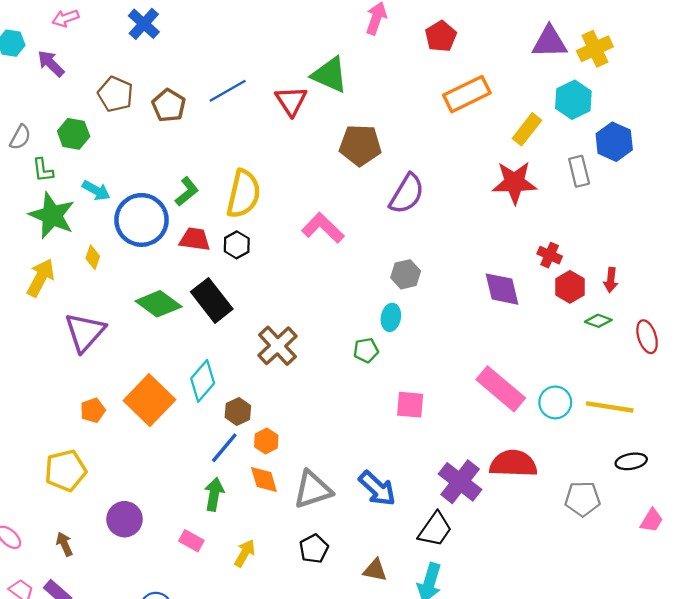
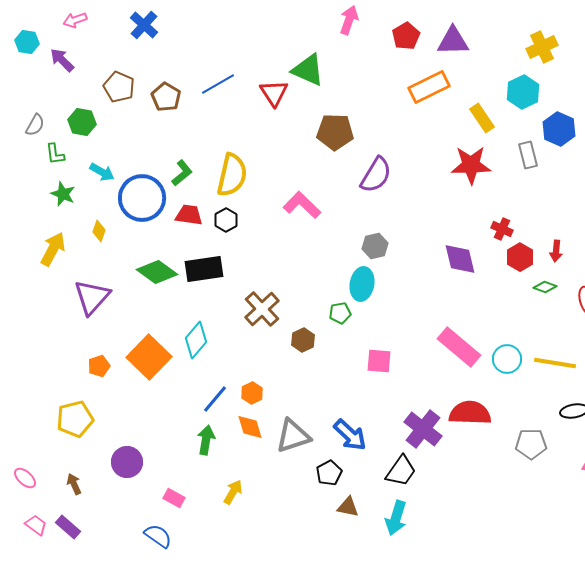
purple triangle: (550, 42) -> (453, 41), moved
yellow rectangle: (527, 129) -> (482, 118), turned -72
green star: (52, 215) -> (63, 194), size x0.6
black rectangle: (212, 300) -> (204, 269), turned -60
cyan ellipse: (391, 317) -> (362, 284), size x1.4
brown hexagon: (238, 412) -> (303, 340), moved
pink rectangle: (191, 541) -> (174, 498), moved
black pentagon: (314, 549) -> (329, 473), moved

